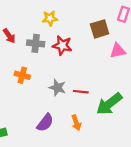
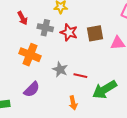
brown square: (100, 29) -> (95, 33), moved
orange cross: (22, 75) -> (30, 55), size x1.5
purple semicircle: (45, 123) -> (32, 89), moved

